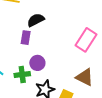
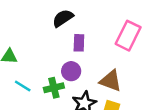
purple rectangle: (26, 38) -> (79, 43), moved
brown triangle: (85, 77) -> (111, 81), moved

